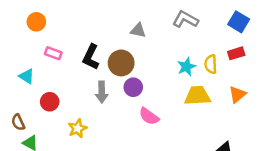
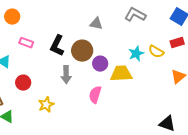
yellow semicircle: (211, 64) -> (156, 52), turned -56
purple circle: (133, 87) -> (100, 64), moved
yellow trapezoid: (197, 96) -> (121, 74), moved
pink semicircle: (149, 116) -> (95, 95), moved, turned 72

